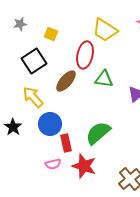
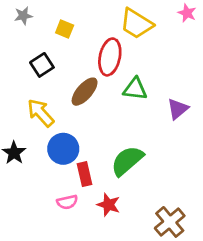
black square: (34, 61) -> (42, 65), size x0.7
red star: (84, 166) -> (109, 205), size x0.7

